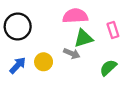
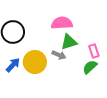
pink rectangle: (113, 30) -> (94, 51), moved
yellow circle: (44, 62) -> (35, 62), size x1.5

